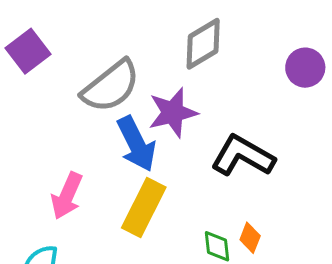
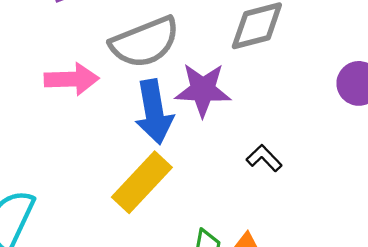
black L-shape: (243, 156) -> (264, 158), size x0.5
pink arrow: (67, 196) -> (72, 79), moved, turned -132

